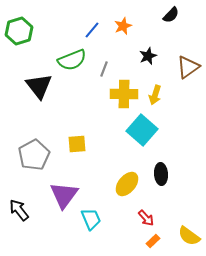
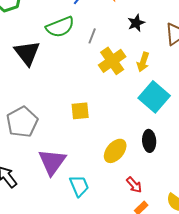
yellow cross: (124, 94) -> (112, 61), turned -36
cyan square: (142, 130) -> (154, 97), moved
yellow square: (77, 144) -> (80, 111), moved

